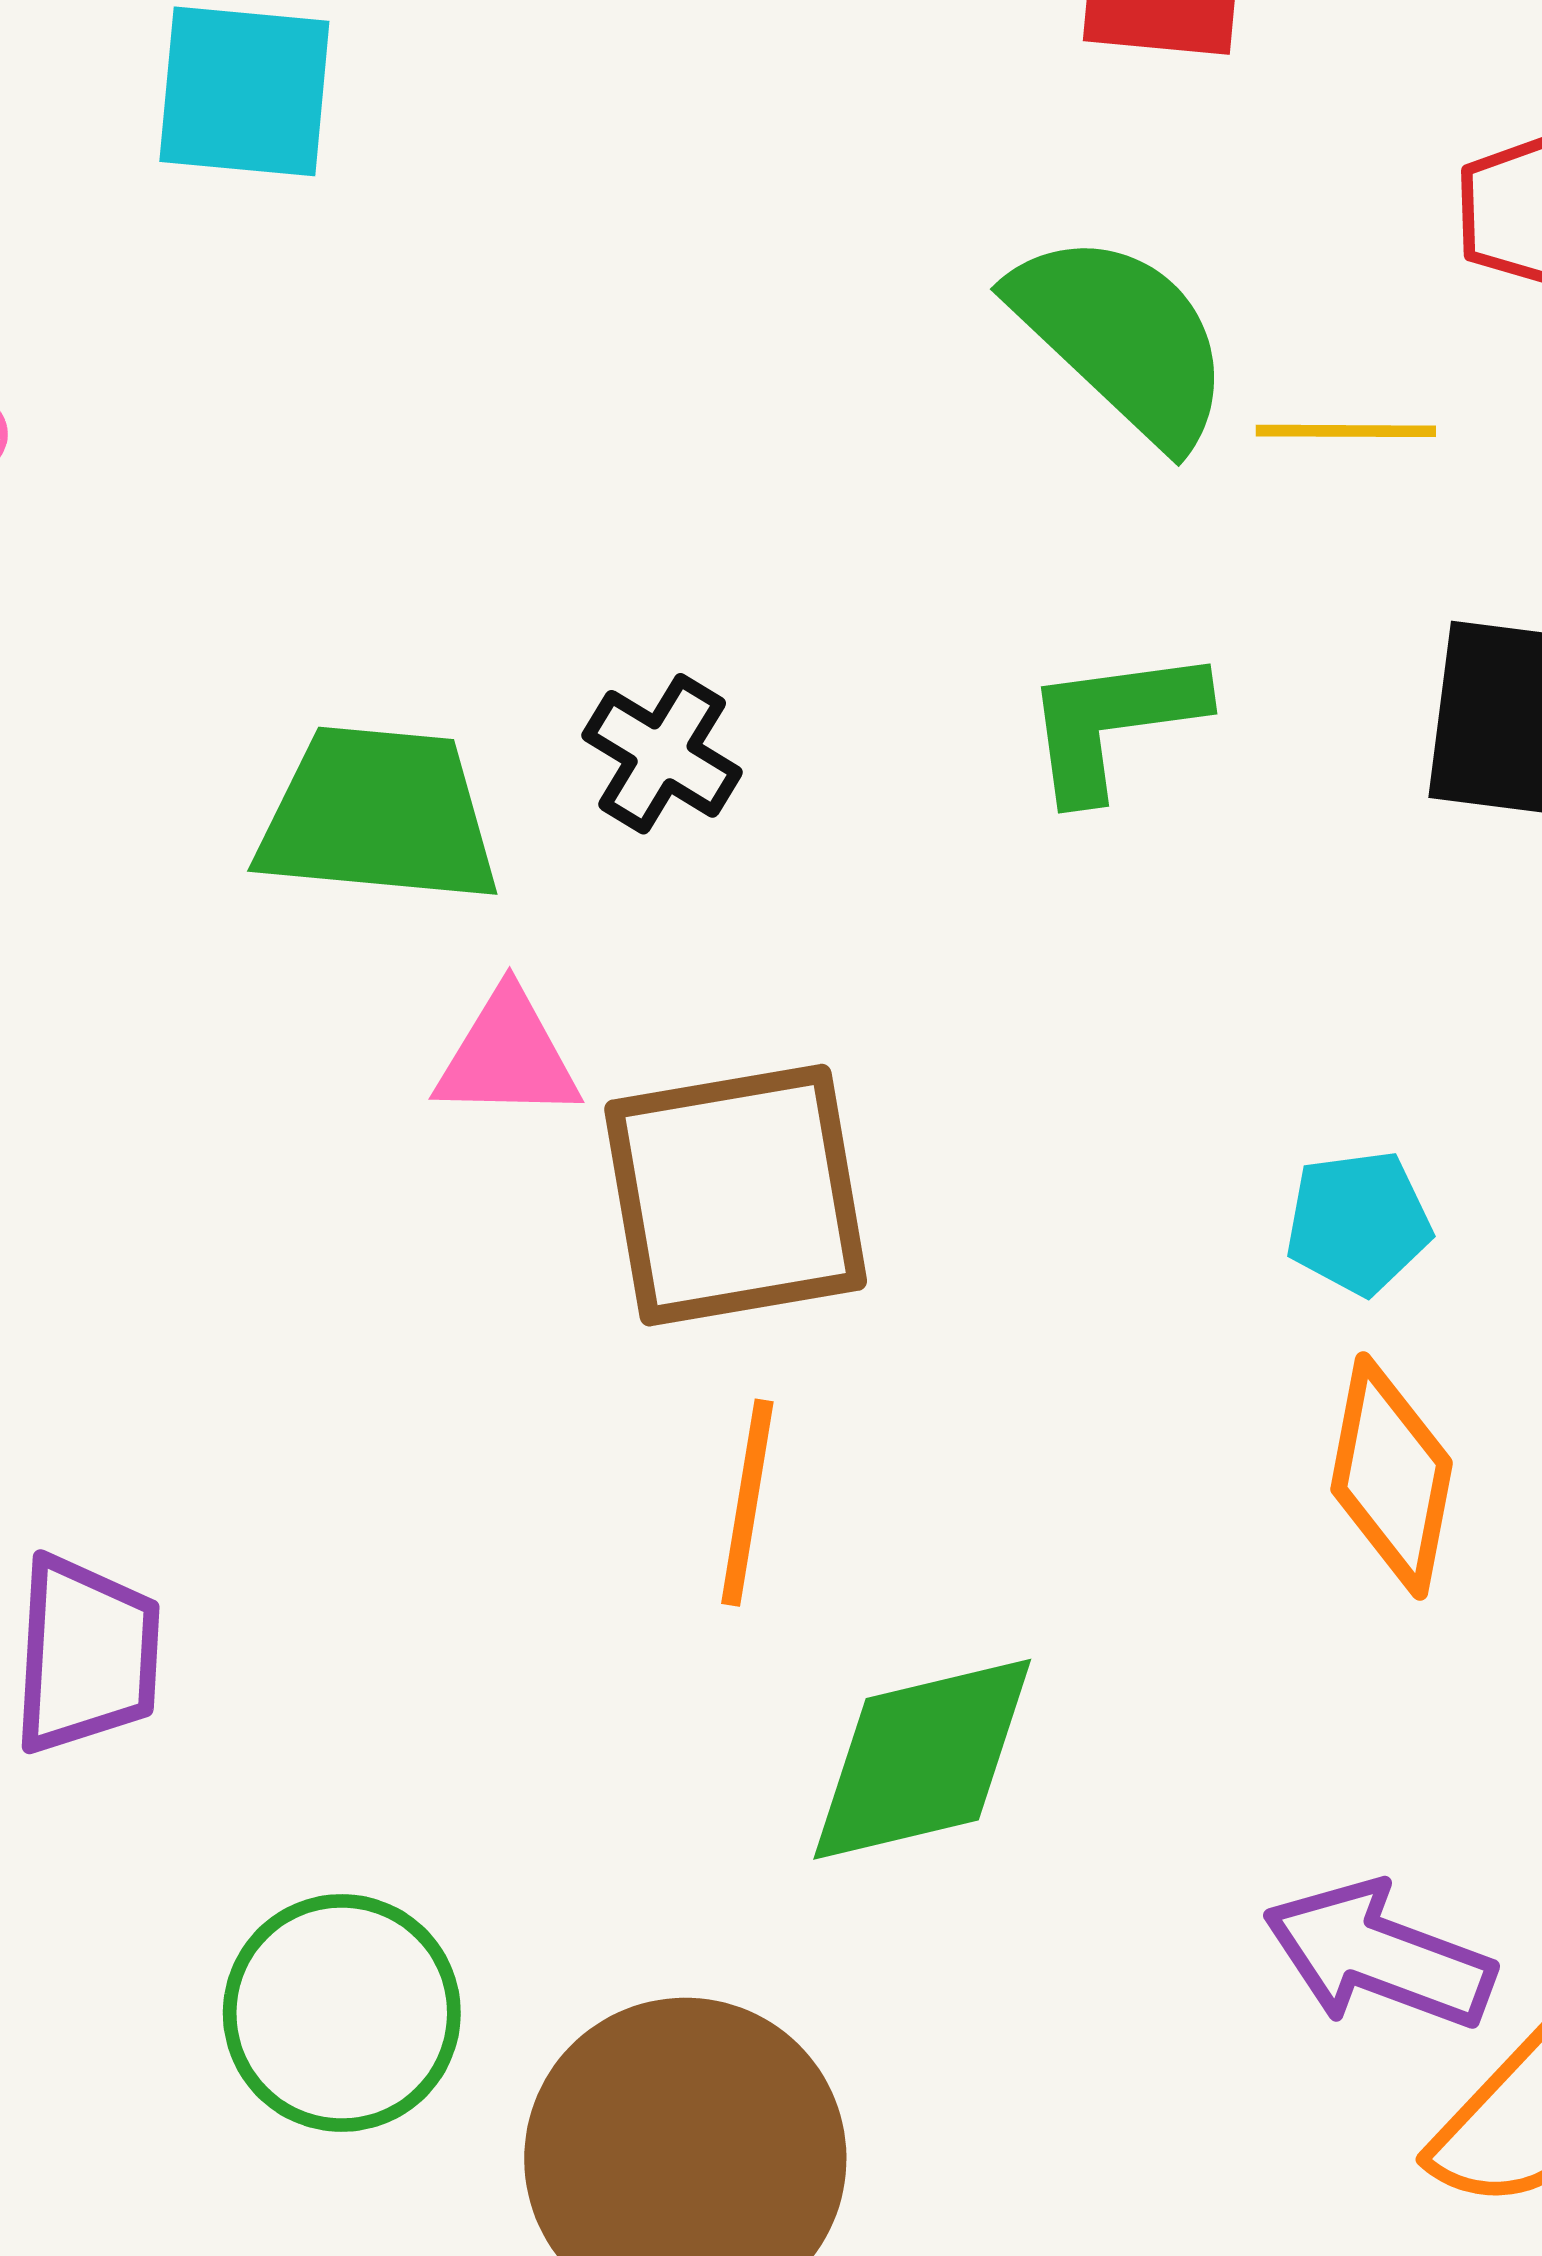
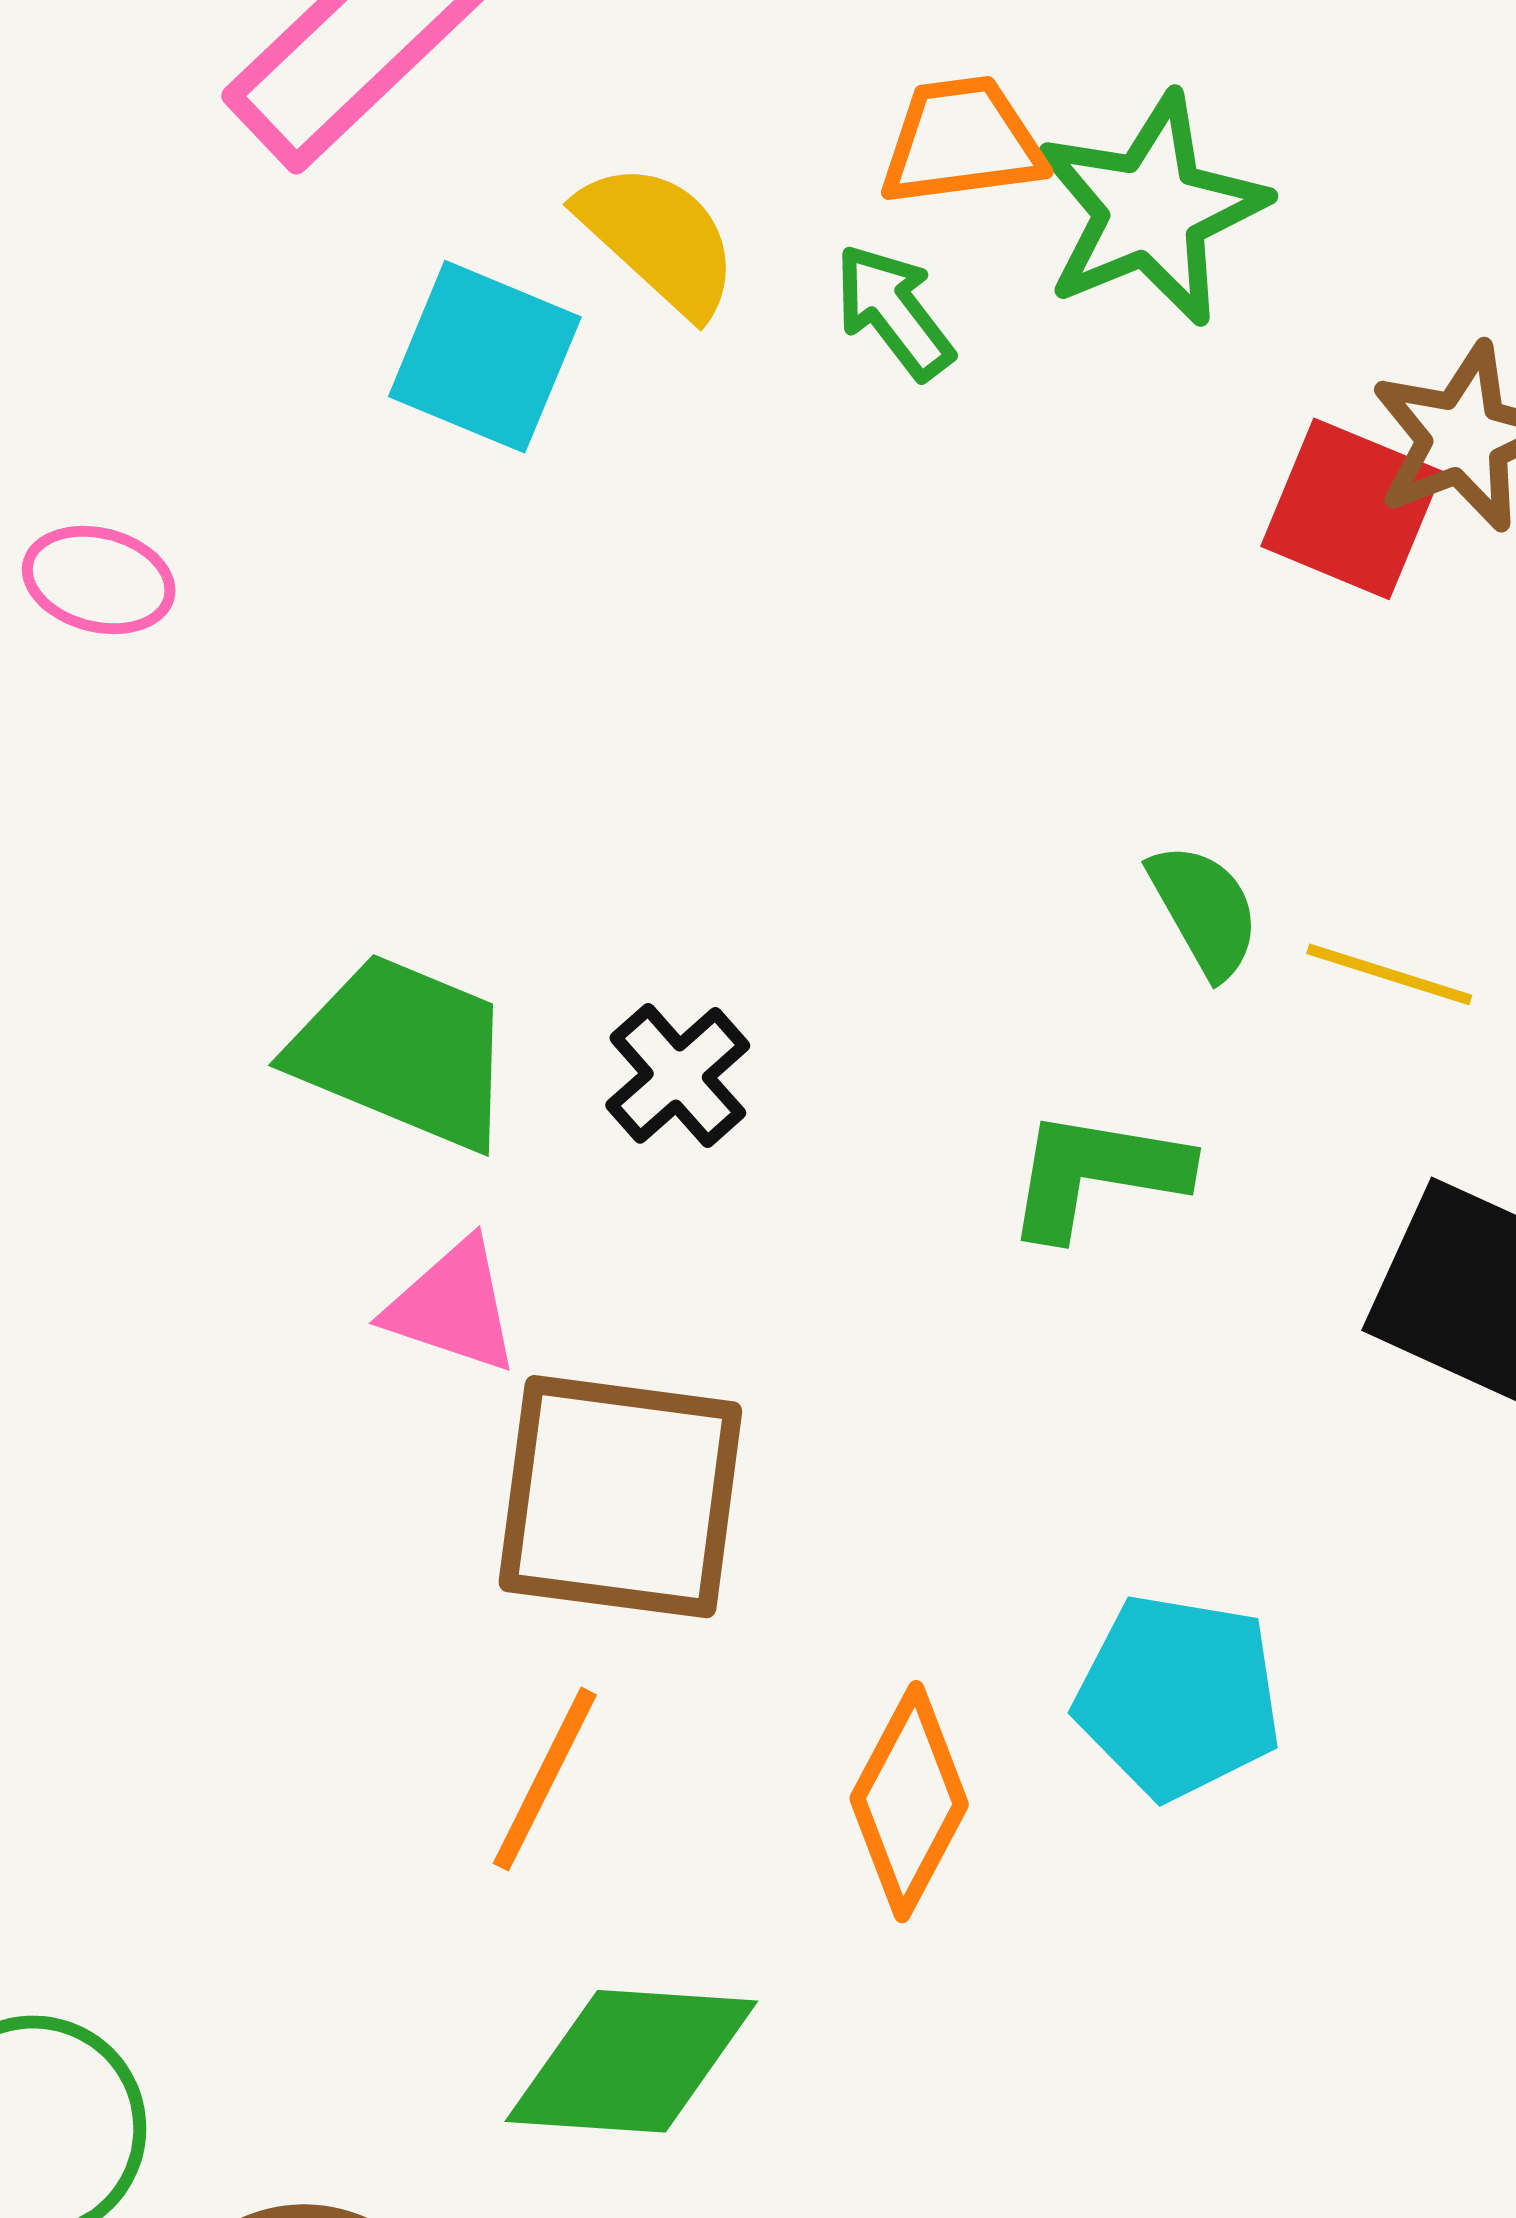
green semicircle: (1122, 338) -> (1204, 910), moved, size x0.6
cyan pentagon: (1358, 1222) -> (1178, 1697), size x1.5
orange diamond: (1392, 1476) -> (909, 1802), moved

